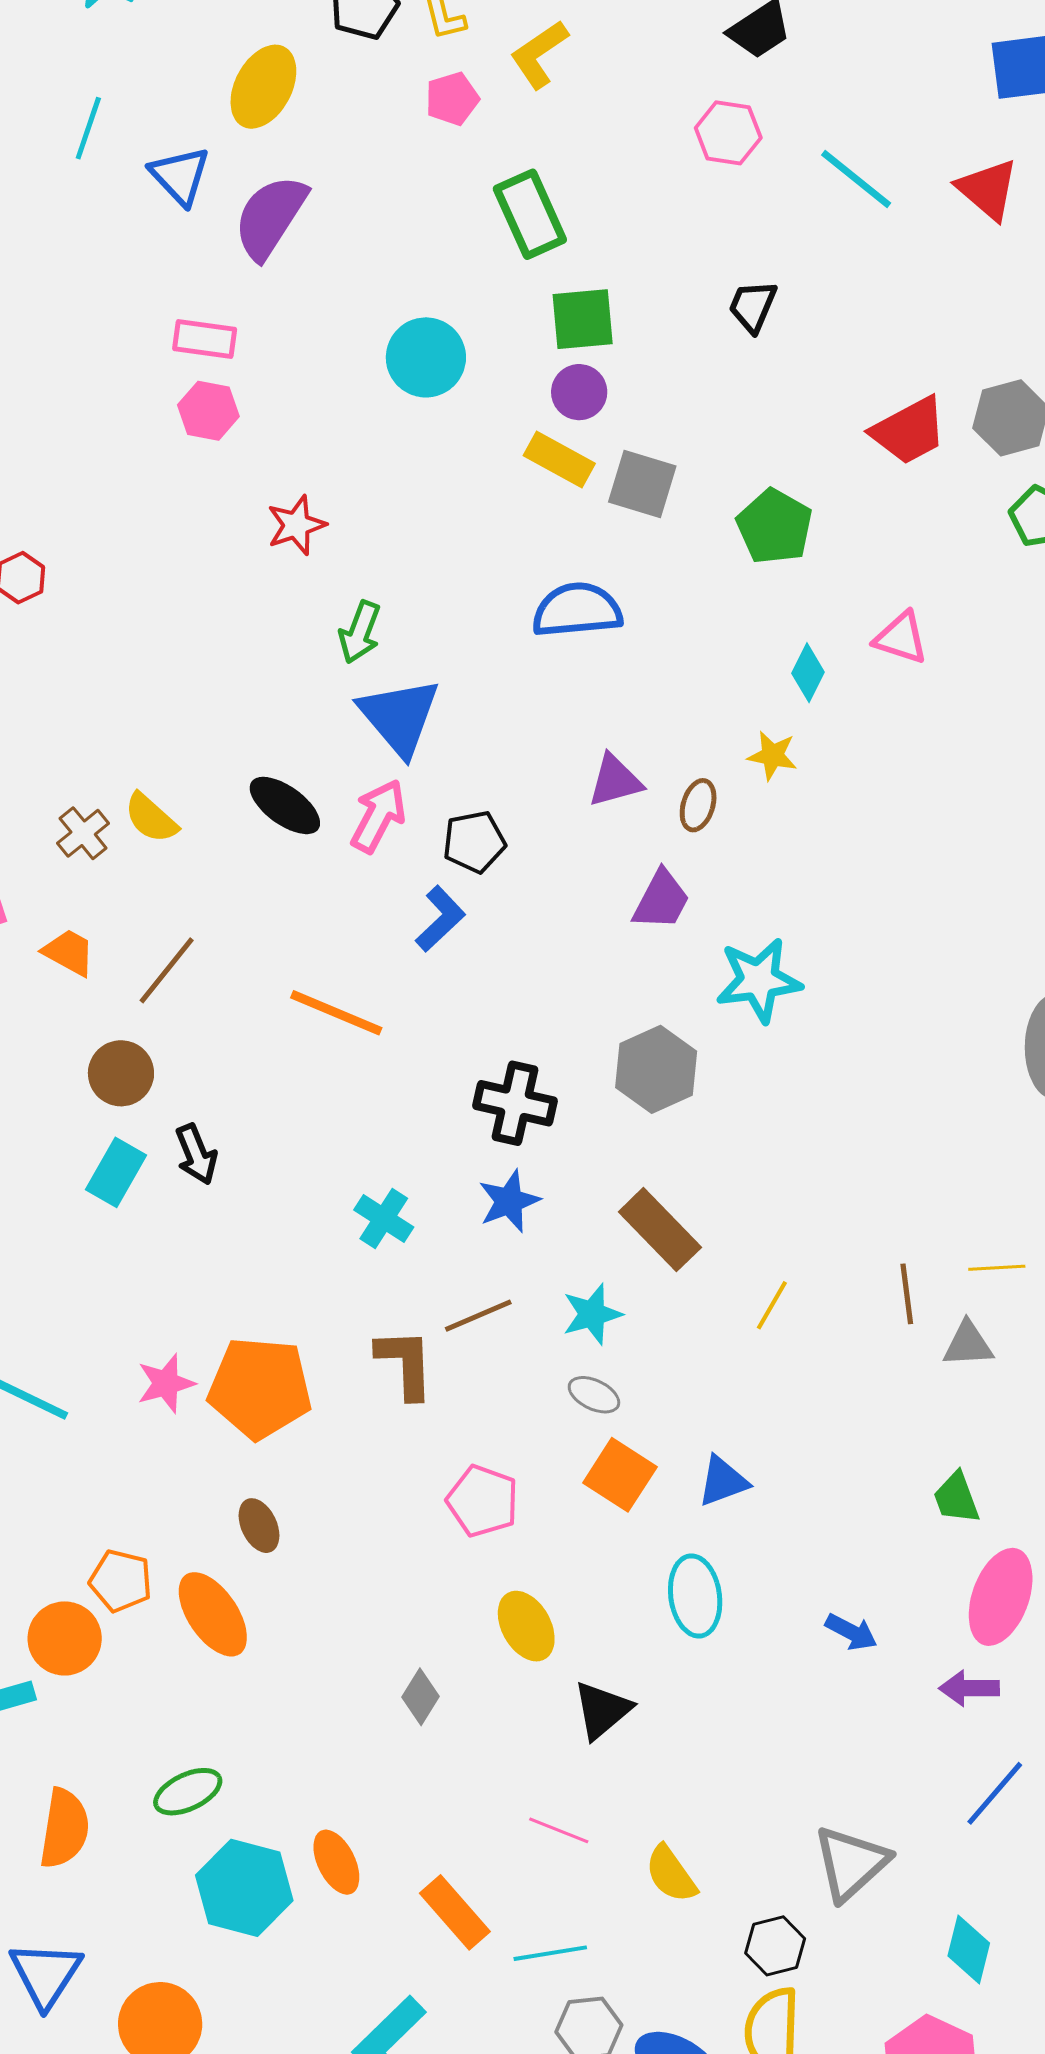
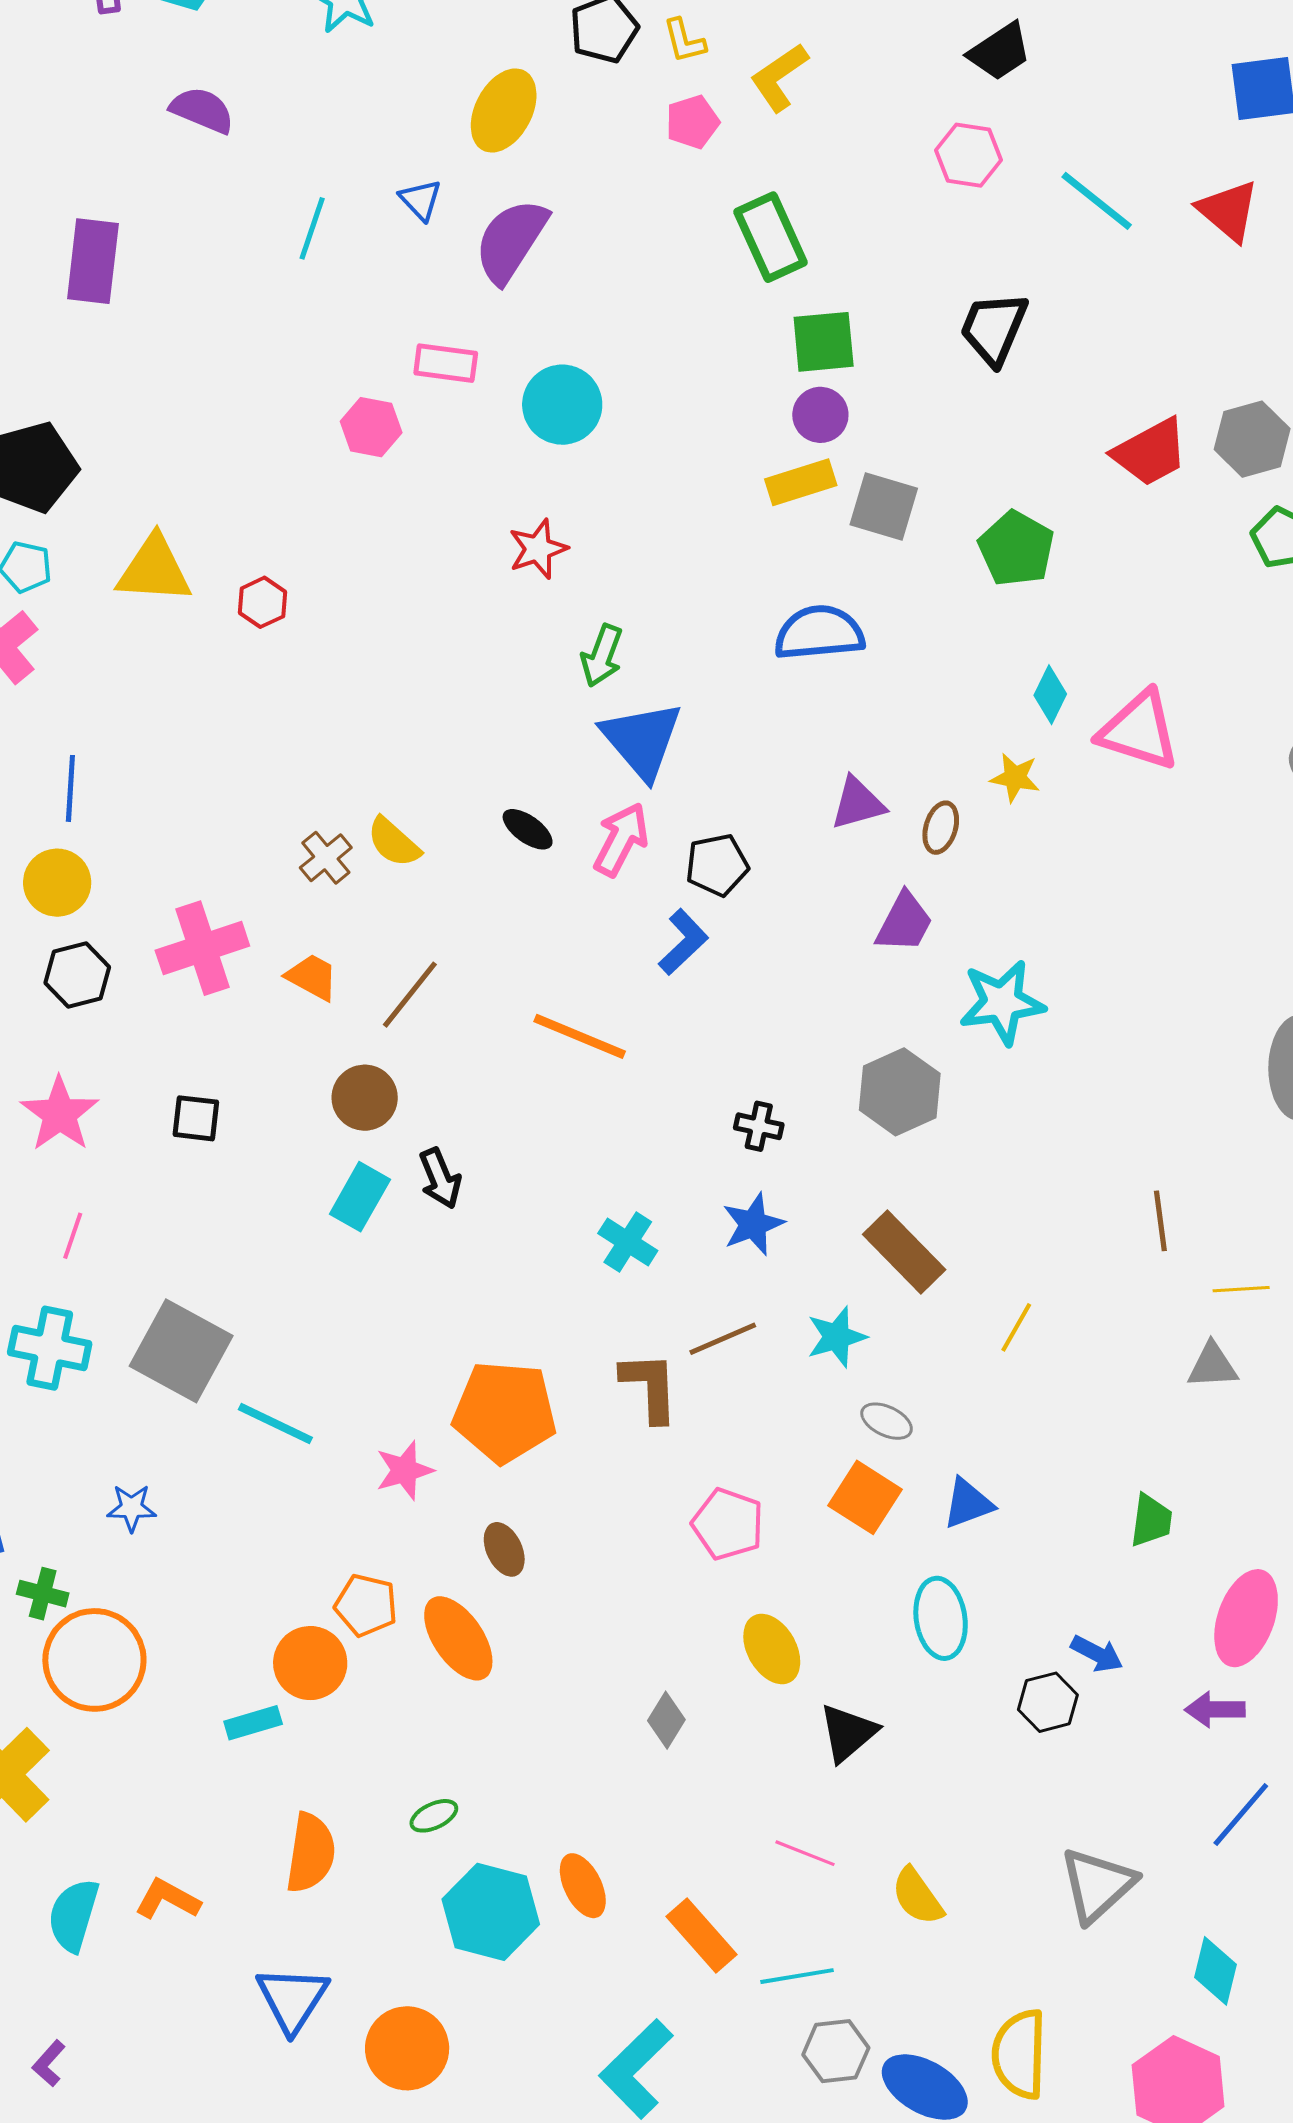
cyan line: (88, 128) -> (312, 228), moved
blue triangle: (180, 176) -> (421, 200), size x0.7
black trapezoid: (753, 306) -> (994, 328), size x1.4
cyan circle: (426, 357) -> (562, 405), moved
pink hexagon: (208, 411) -> (371, 427), moved
yellow rectangle: (559, 459) -> (801, 482), turned -46
pink triangle: (901, 638) -> (1139, 730), moved, size x1.5
black ellipse: (285, 805) -> (528, 829), size x0.7
black cross: (515, 1103) -> (759, 1126), size x0.6
brown line: (907, 1294) -> (1160, 1221), moved
pink star: (166, 1383) -> (404, 1470), moved
gray ellipse: (594, 1395) -> (887, 1421), moved
green trapezoid: (956, 1498) -> (1151, 1520), moved, turned -152
green ellipse: (188, 1792) -> (434, 1816), size x0.7
black hexagon: (775, 1946) -> (1048, 1702), moved

